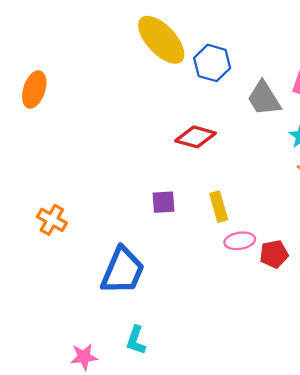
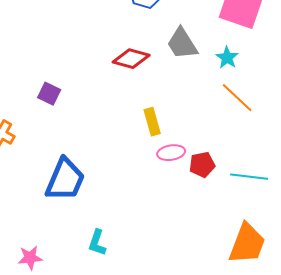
gray trapezoid: (264, 98) -> (182, 44), moved
purple square: (163, 202) -> (49, 94), moved, turned 30
cyan L-shape: (136, 340) -> (97, 243), moved

